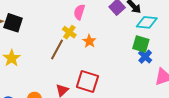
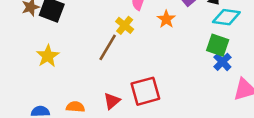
orange star: (89, 41) -> (166, 19), moved
red square: (87, 82) -> (145, 91), turned -35

